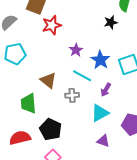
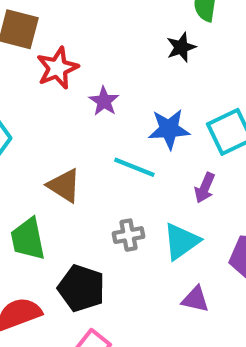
purple star: (76, 50) -> (104, 101), moved
blue star: (100, 60) -> (169, 129), turned -30
purple arrow: (106, 90) -> (205, 188), moved
gray cross: (72, 95) -> (129, 235), moved

